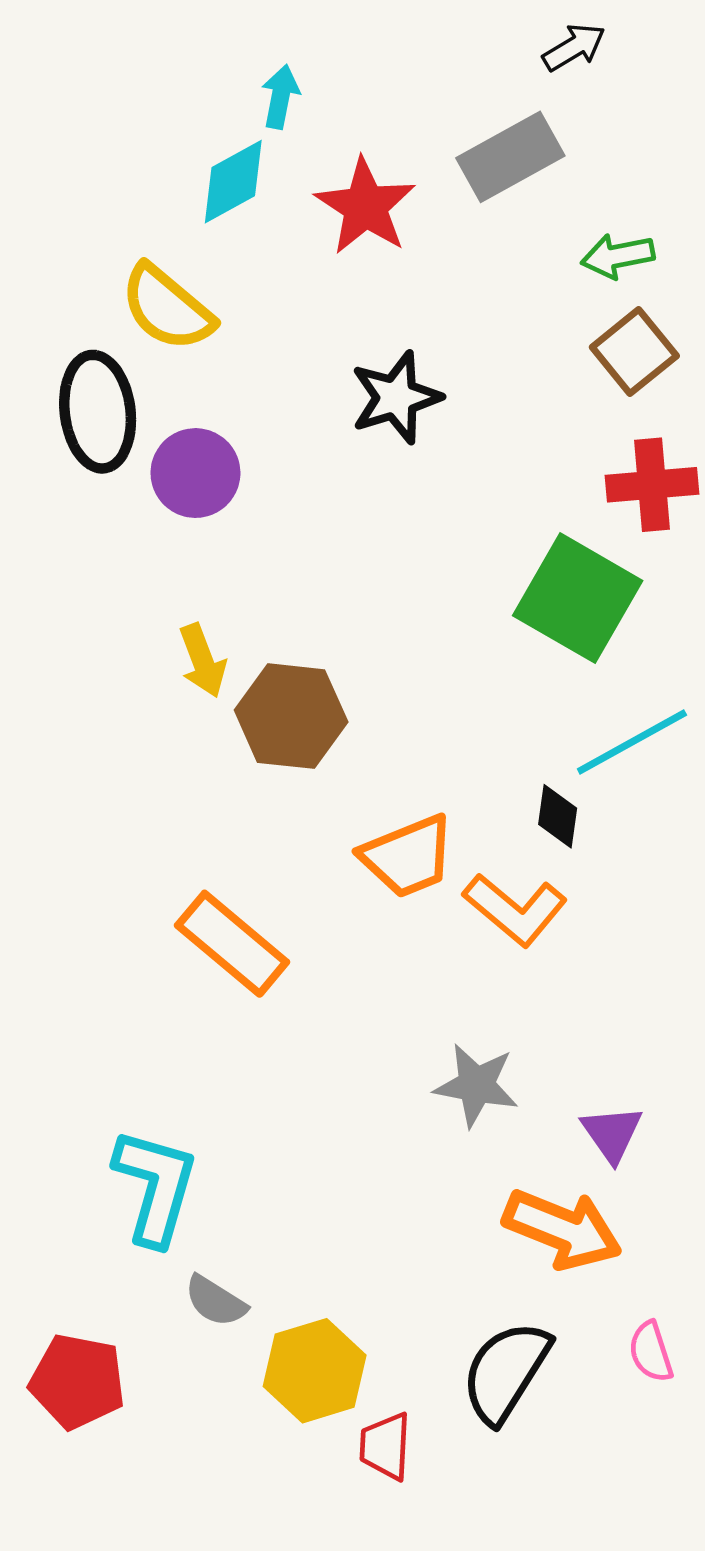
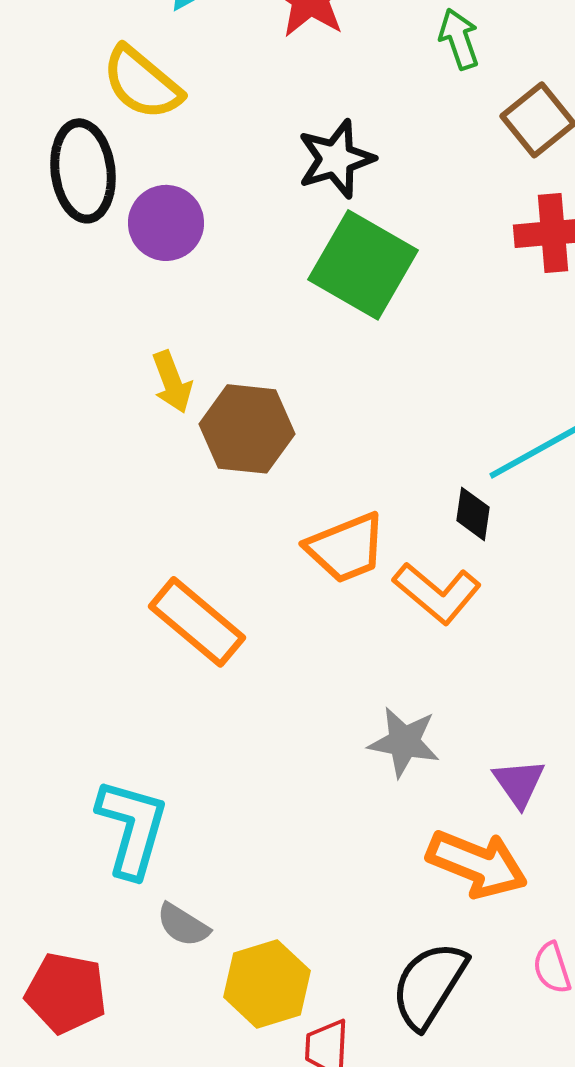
green arrow: (618, 256) -> (459, 39), moved, turned 82
green square: (578, 598) -> (363, 265), moved

